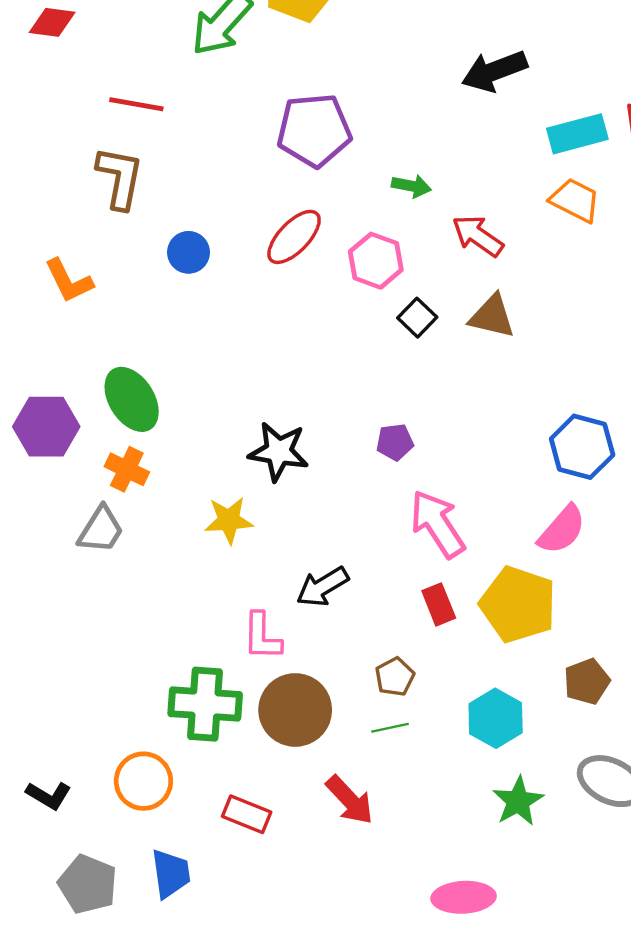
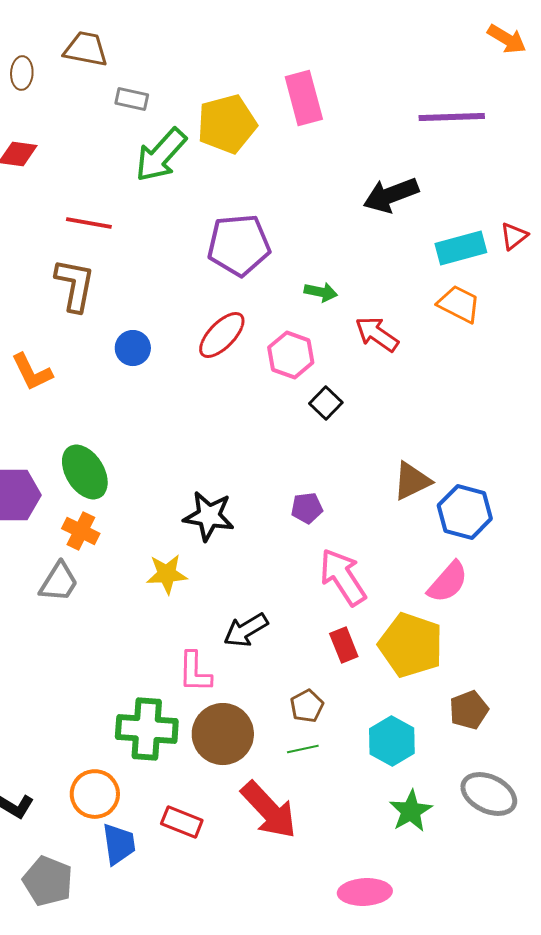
brown triangle: (492, 316) -> (412, 481), moved, turned -39
red arrow: (350, 800) -> (269, 810), size x1.4
blue trapezoid: (171, 874) -> (119, 844), moved

